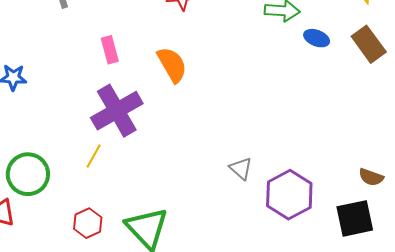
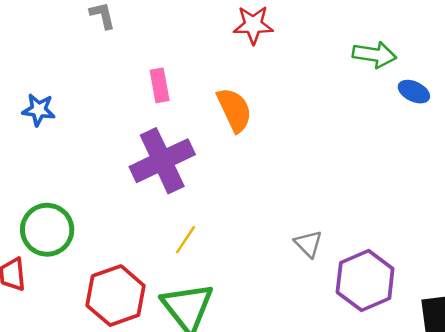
yellow line: (94, 156) -> (186, 240), moved
red hexagon: (88, 223) -> (116, 296), size x1.6

